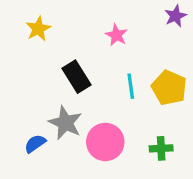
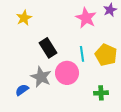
pink star: (116, 35) -> (86, 18), moved, size x1.5
pink circle: (105, 142) -> (67, 73), moved

